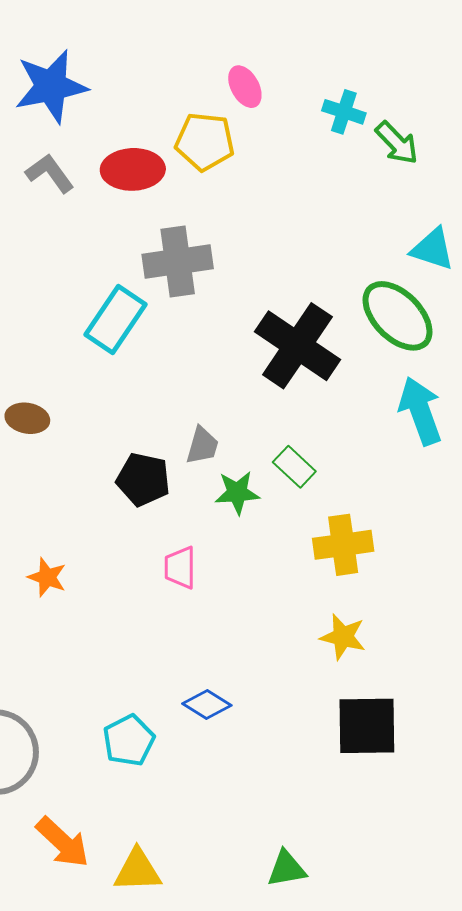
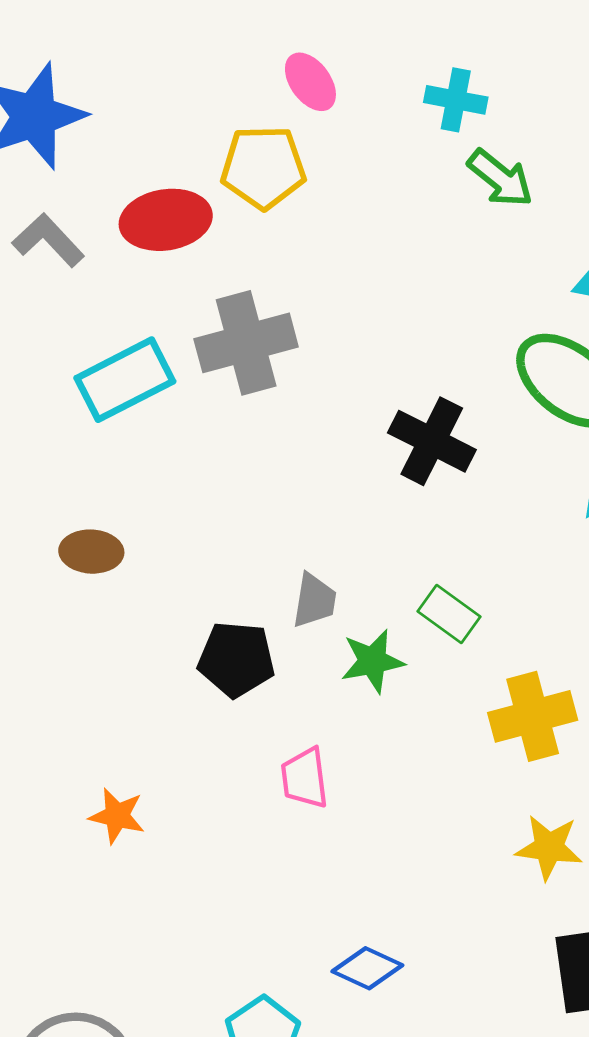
green arrow: (397, 143) -> (500, 178), moved
cyan rectangle: (116, 319) -> (125, 380), moved, turned 36
black cross: (297, 346) -> (432, 441), size x0.7
brown ellipse: (27, 418) -> (91, 552), moved

